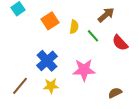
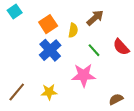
brown arrow: (106, 15) -> (95, 18), moved
green line: (93, 36) -> (94, 50), moved
blue cross: (47, 61) -> (50, 50), moved

